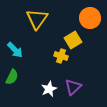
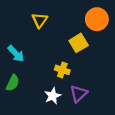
yellow triangle: (37, 19) -> (40, 20), size x0.7
yellow cross: (61, 56) -> (62, 70), moved

